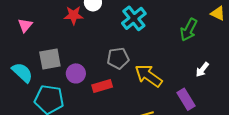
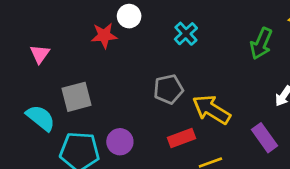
cyan cross: (134, 18) -> (186, 34), size x0.7
purple circle: (76, 73) -> (120, 142), moved
red rectangle: (102, 86) -> (181, 138), moved

